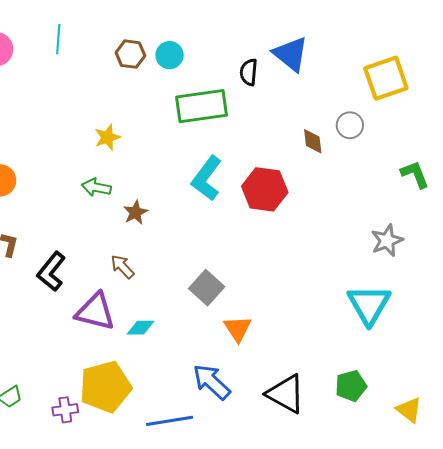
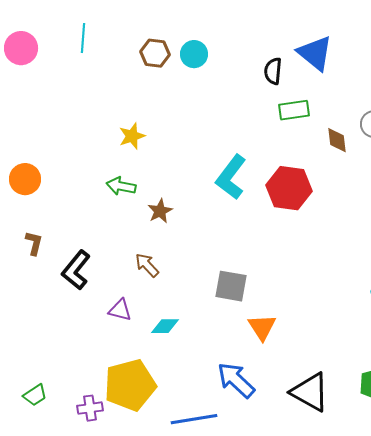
green rectangle: (202, 106) -> (294, 110), moved, size x0.6
gray square: (207, 288) -> (231, 286), turned -32
purple triangle: (95, 312) -> (120, 310), size x0.6

